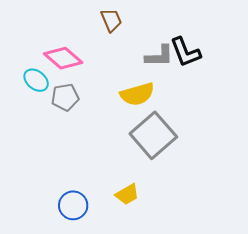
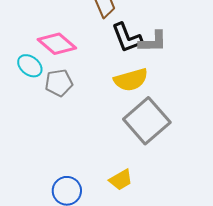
black L-shape: (185, 52) -> (127, 38), moved

